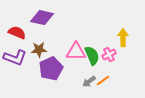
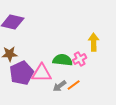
pink triangle: (76, 52) -> (42, 73), moved
green semicircle: (92, 56) -> (63, 60), turned -60

